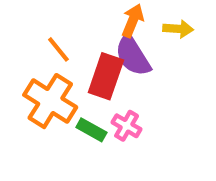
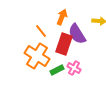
orange arrow: (133, 21) -> (62, 17), moved
green rectangle: (91, 130) -> (57, 70), turned -56

